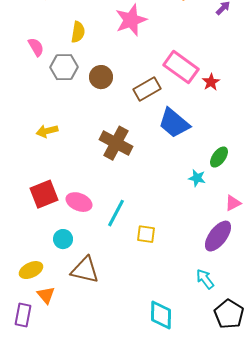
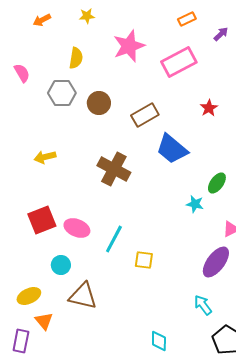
pink semicircle: (36, 47) -> (22, 73), moved
pink rectangle: (181, 67) -> (179, 62), moved, turned -64
cyan diamond: (161, 315) -> (159, 341), size x0.7

